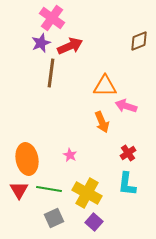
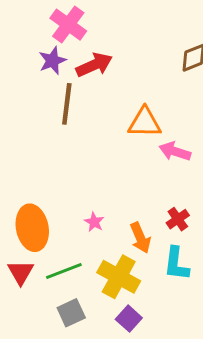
orange arrow: (102, 122) -> (140, 238), moved
green line: (49, 189) -> (64, 271), turned -30

